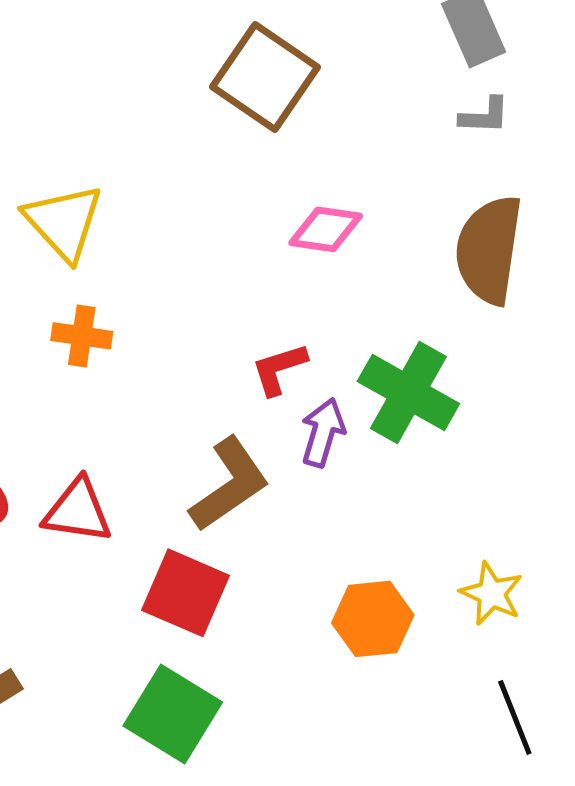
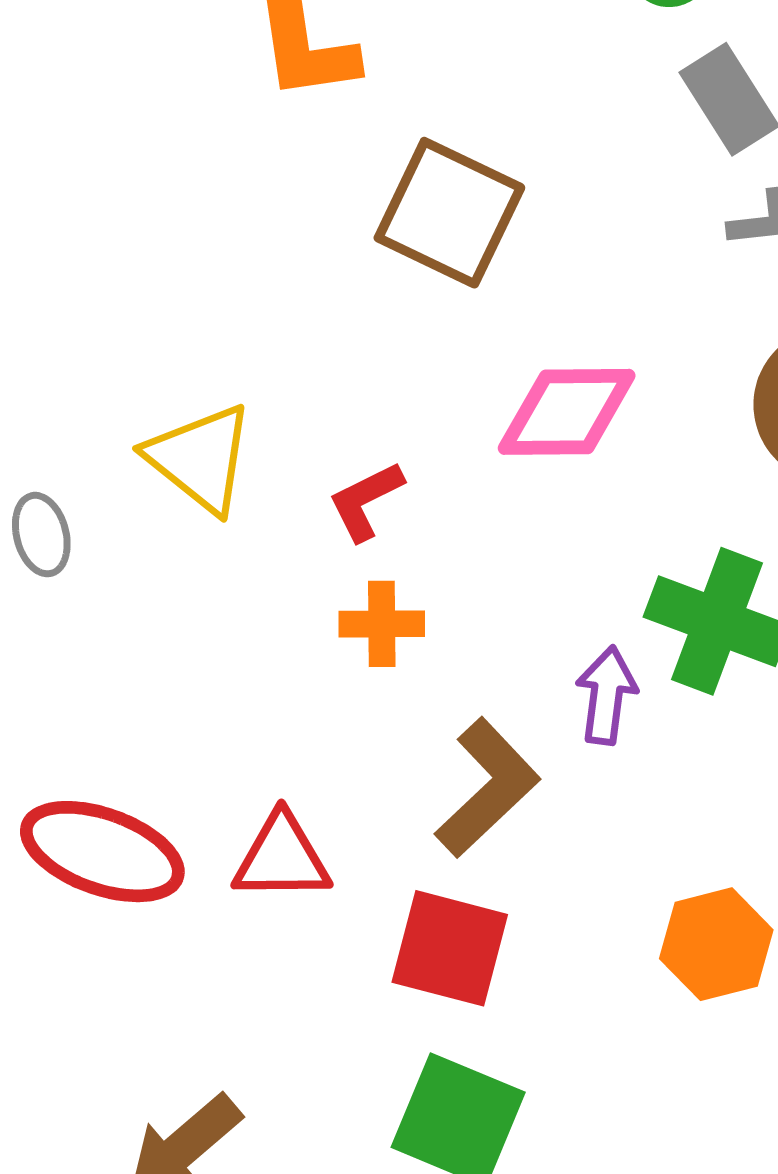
pink diamond: (326, 229) -> (567, 412), size x1.4
orange cross: (82, 336) -> (382, 624), moved
red L-shape: (279, 369) -> (366, 501), moved

